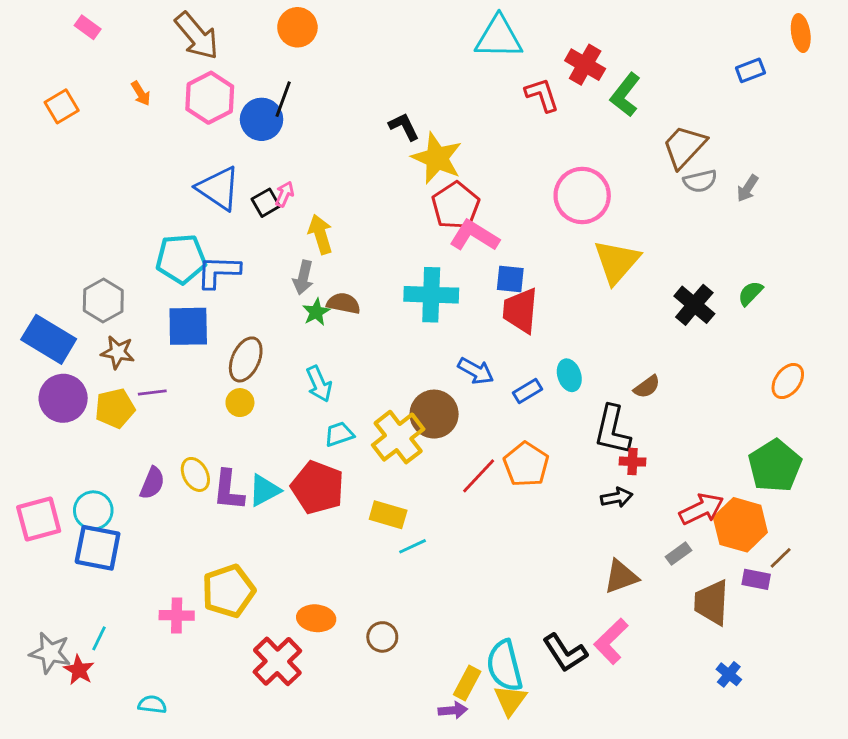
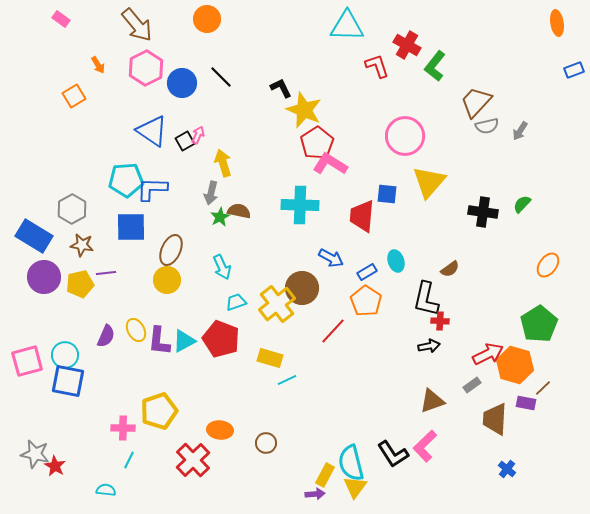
blue rectangle: (750, 70) -> (574, 70), moved
black line: (283, 99) -> (221, 77), moved, turned -65
orange square: (62, 106) -> (74, 96), moved
blue square: (510, 279) -> (387, 194), moved
black cross: (694, 305) -> (483, 212), turned -32
yellow circle: (240, 403) -> (167, 280), size x1.4
orange pentagon: (526, 464) -> (366, 301), moved
cyan line: (99, 638) -> (129, 460), moved

